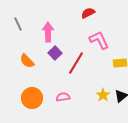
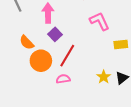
red line: (76, 63) -> (67, 56), moved
orange circle: (32, 98) -> (41, 61), moved

